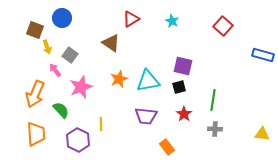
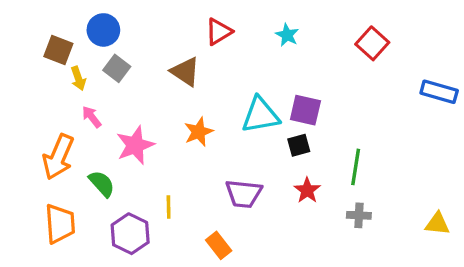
gray square: (70, 55) -> (117, 68), moved
cyan triangle: (148, 81) -> (260, 115), moved
orange rectangle: (167, 147) -> (219, 245), moved

